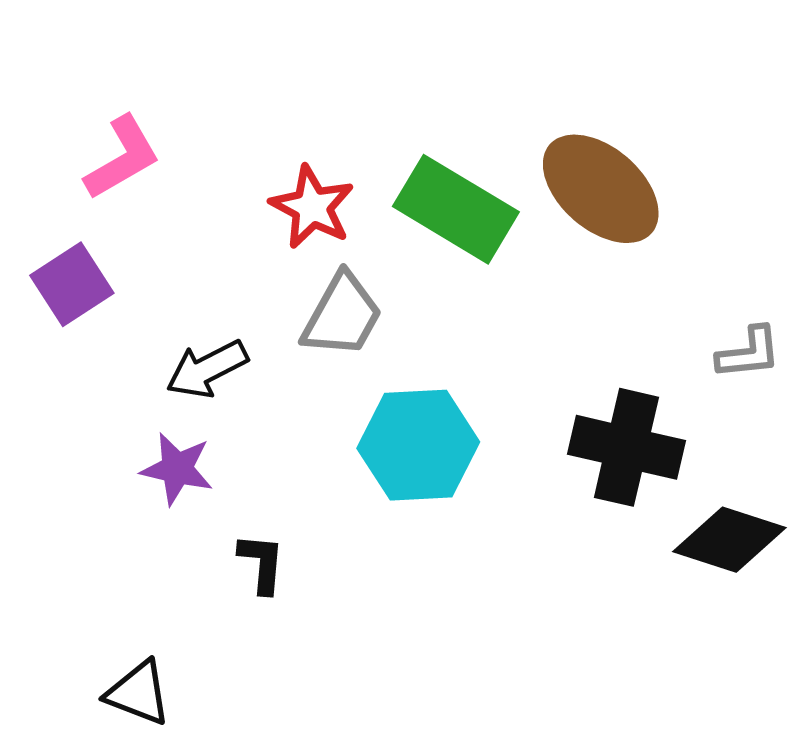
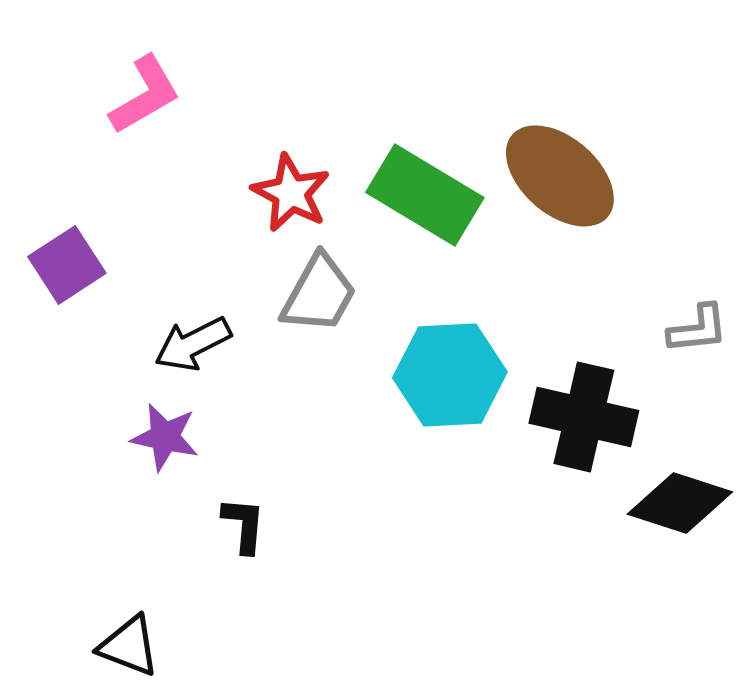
pink L-shape: (122, 158) -> (145, 95), moved
cyan hexagon: (418, 445) -> (450, 375), moved

